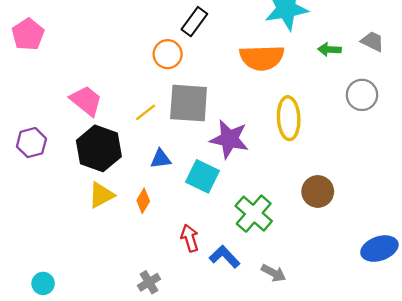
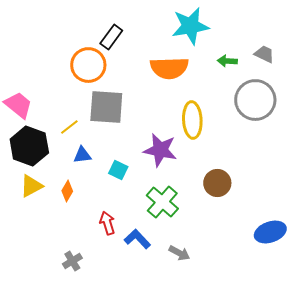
orange circle: (168, 54) -> (88, 65), size x1.4
gray circle: (362, 95) -> (255, 100), size x1.5
yellow line: (145, 112) -> (69, 127), moved
purple star: (229, 139) -> (160, 150), moved
cyan square: (203, 176) -> (118, 170), size x0.7

